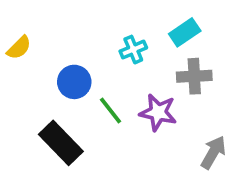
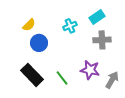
yellow semicircle: (19, 48) -> (29, 25), moved
green line: (110, 110) -> (62, 78), moved
purple star: (158, 112) -> (90, 70), moved

